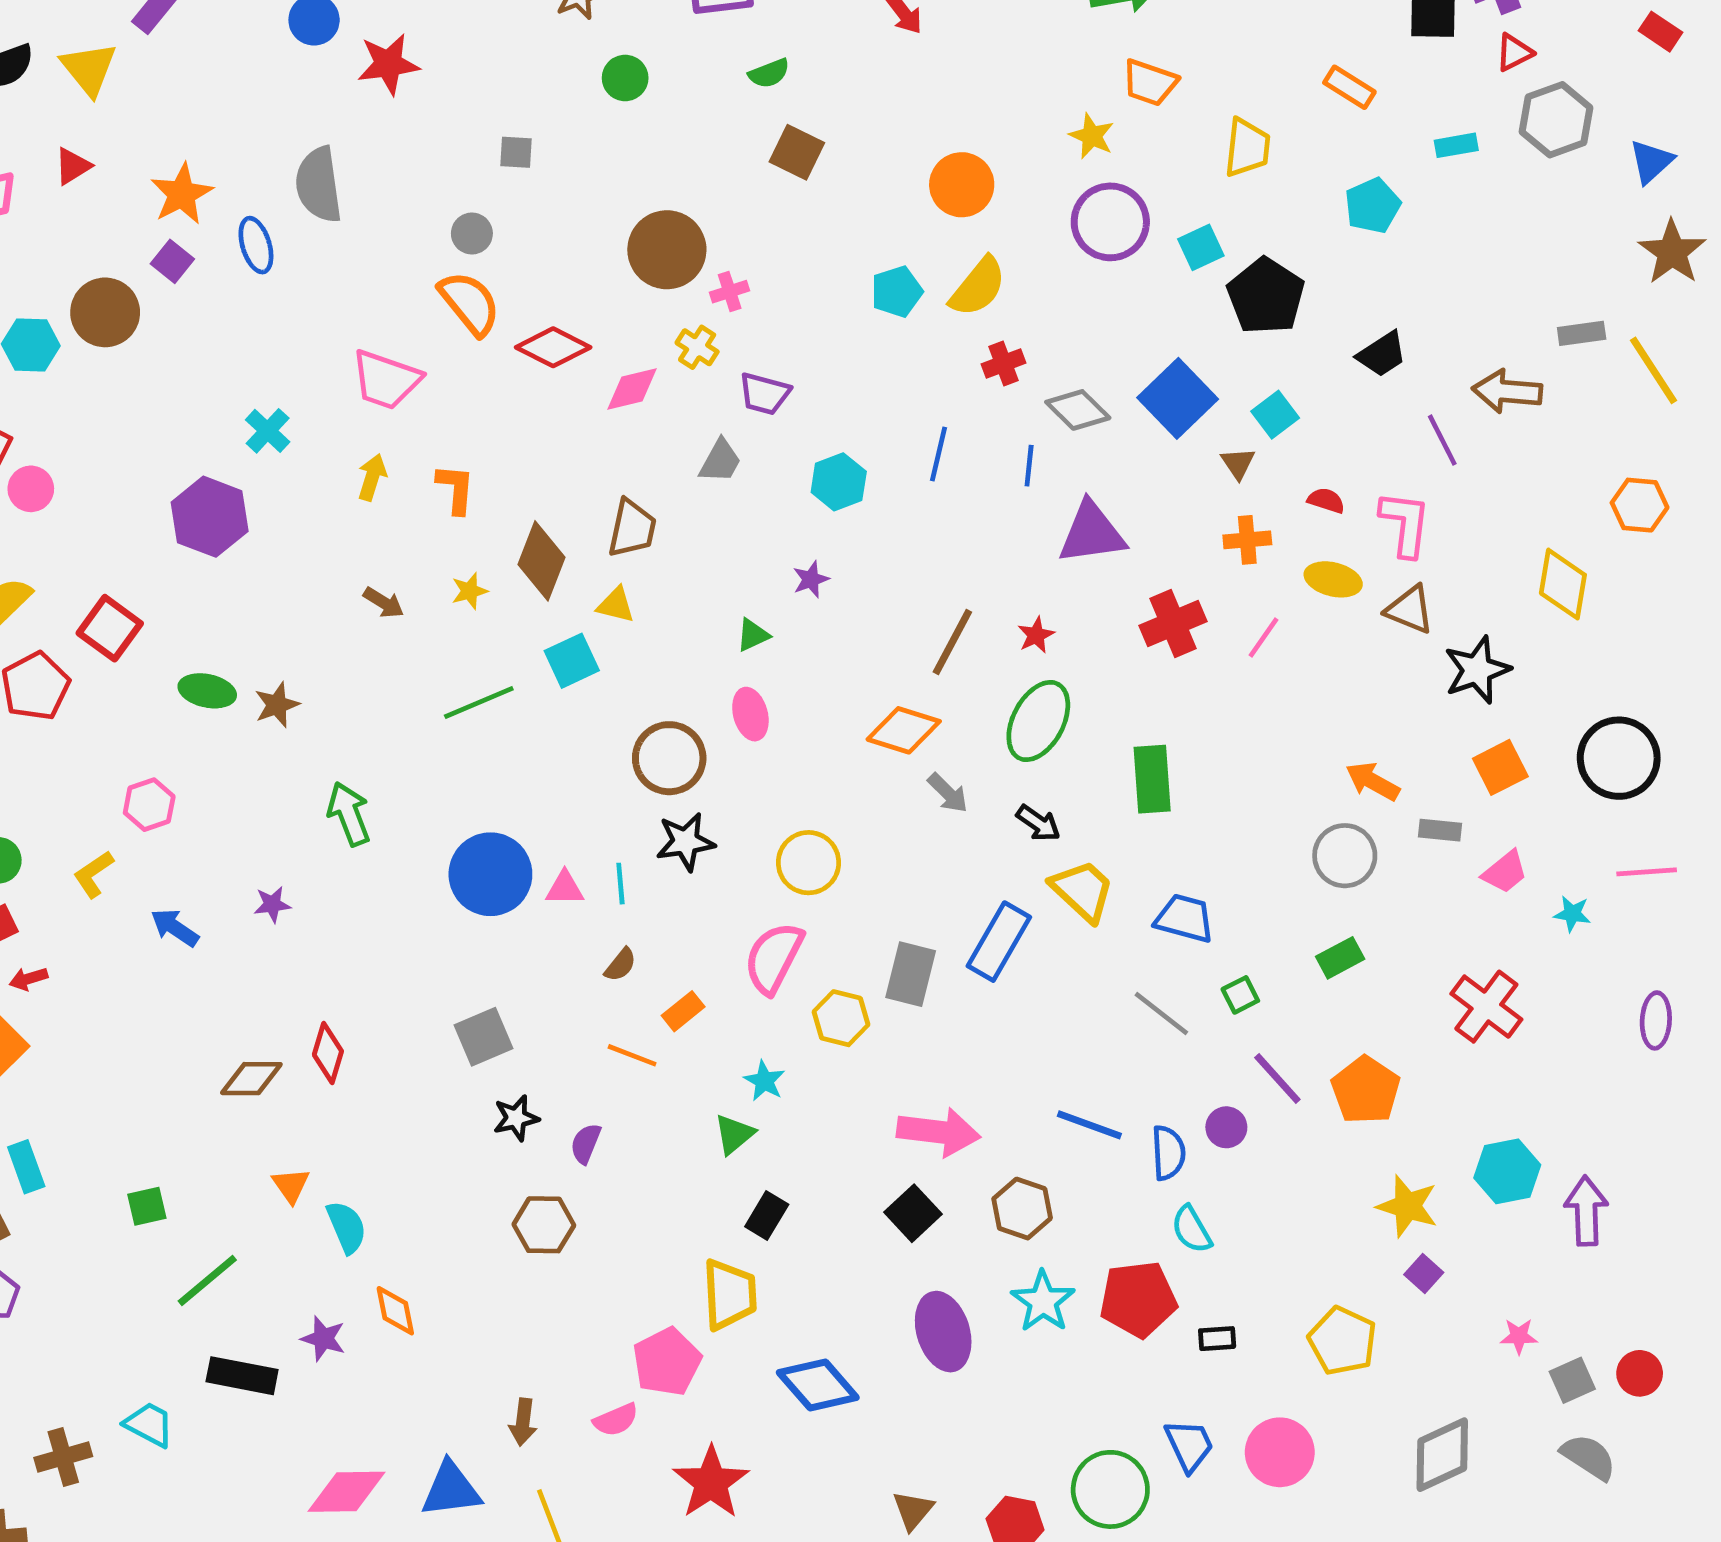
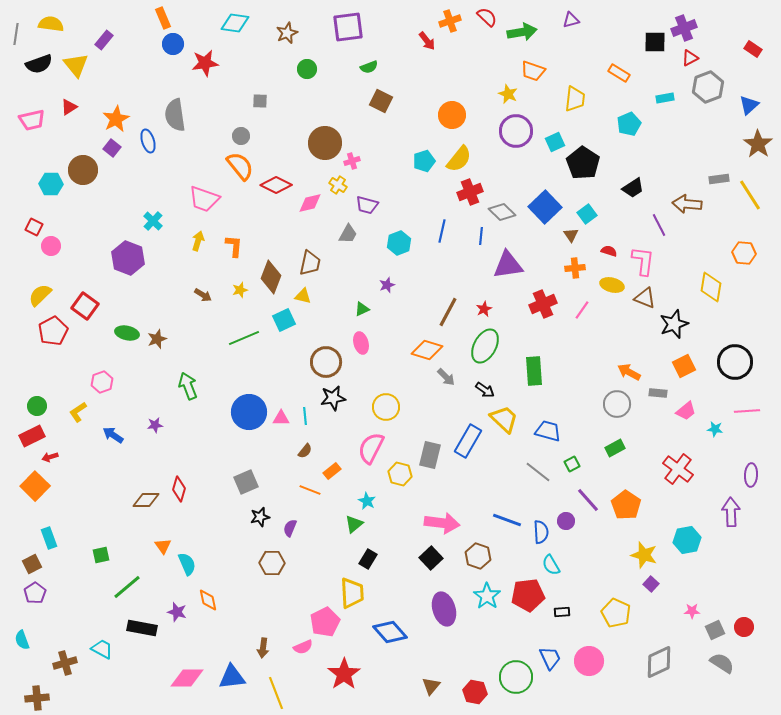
red cross: (1004, 364) -> (470, 192), size x1.4
purple arrow: (1586, 1211) -> (731, 512), moved

